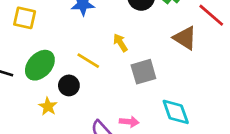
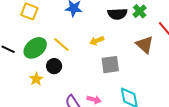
yellow arrow: (120, 43) -> (97, 41), turned -88
yellow line: (88, 61) -> (61, 45), moved

